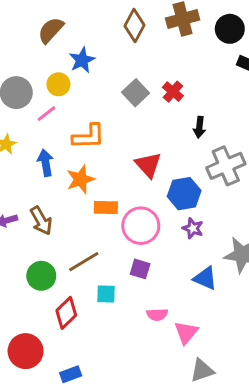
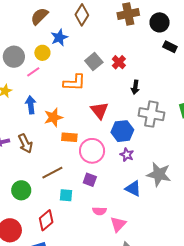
brown diamond: (134, 26) -> (82, 15), moved
orange L-shape: (89, 137) -> (74, 82), moved
gray cross: (226, 166) -> (151, 114), turned 30
green circle: (41, 276) -> (21, 190), moved
red diamond: (66, 313) -> (46, 220), moved

